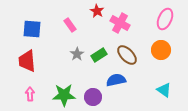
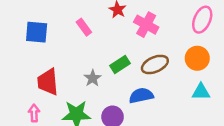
gray star: (77, 54) -> (93, 78), moved
brown ellipse: (127, 55) -> (155, 64), turned -70
red trapezoid: (27, 61) -> (48, 82), moved
cyan triangle: (164, 90) -> (201, 92), moved, turned -35

